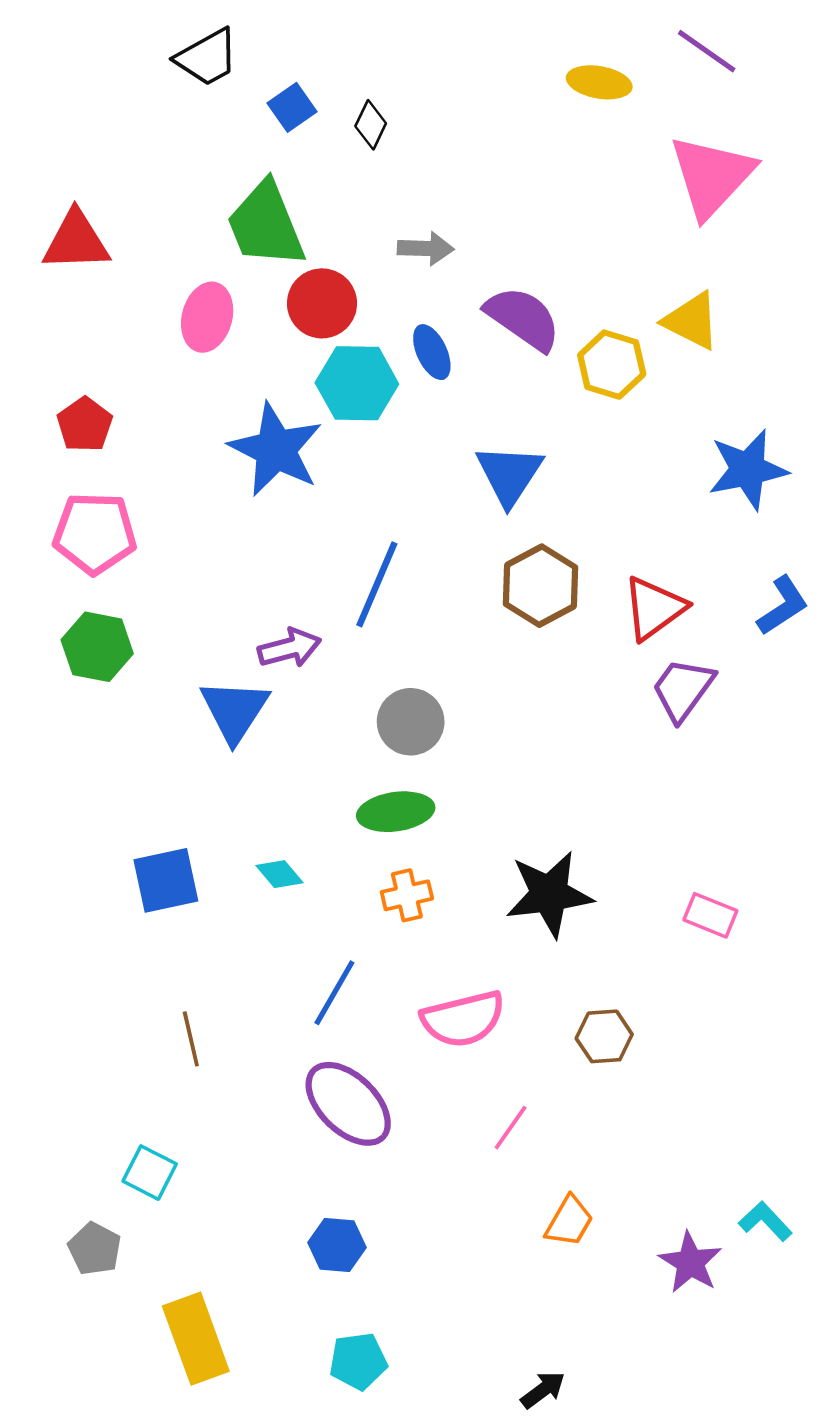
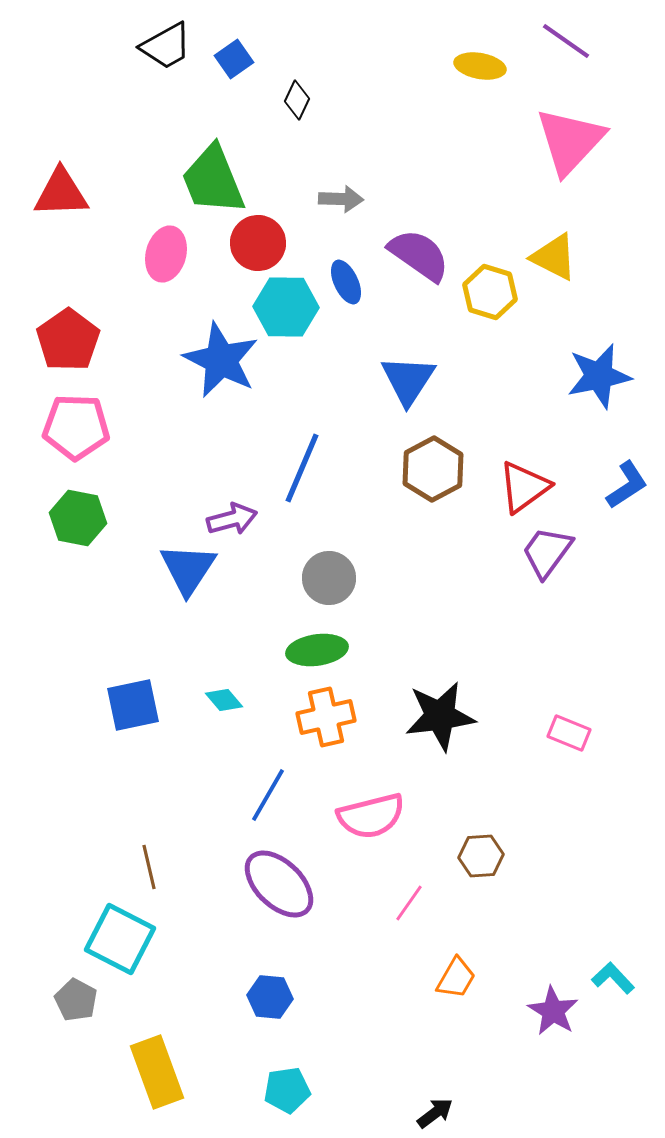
blue square: (292, 107) -> (234, 59), moved
red pentagon: (85, 425) -> (68, 340), size x1.4
orange cross: (407, 895) -> (326, 717), size x1.4
brown hexagon: (604, 1036) -> (481, 856), moved
brown line: (191, 1039) -> (149, 867), moved
cyan square: (150, 1173) -> (120, 939), size x1.6

